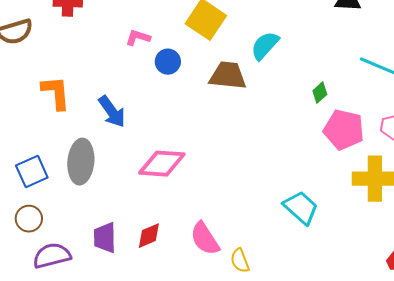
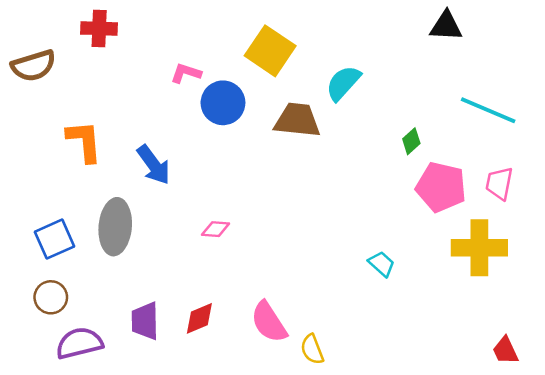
blue circle: (168, 62) -> (223, 103), size x1.4
pink diamond: (162, 164) -> (216, 229), size x0.5
cyan trapezoid: (301, 208) -> (382, 264), moved, size x0.6

